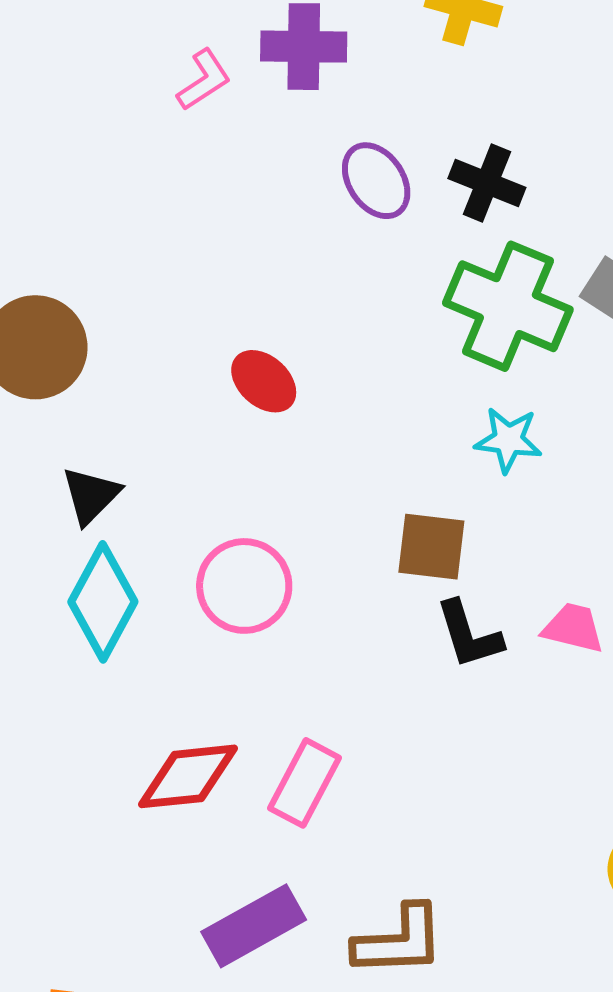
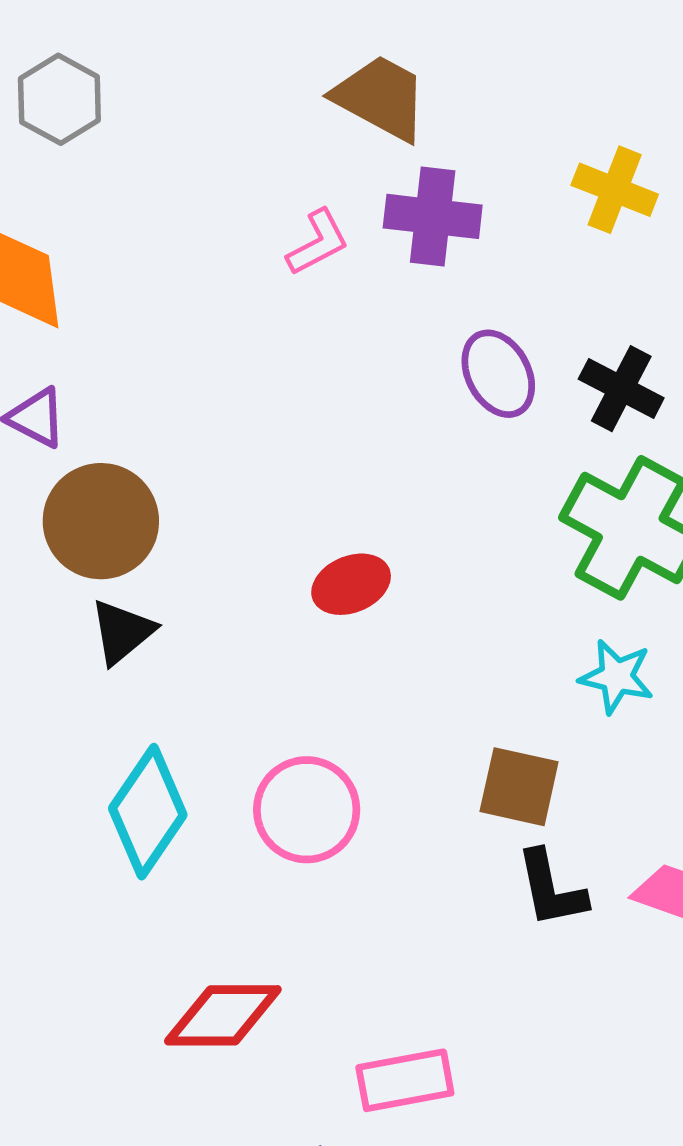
red ellipse: (264, 381) -> (351, 584), turned -70
black triangle: (91, 495) -> (122, 632), moved
pink rectangle: (304, 783) -> (405, 1080), moved, turned 46

